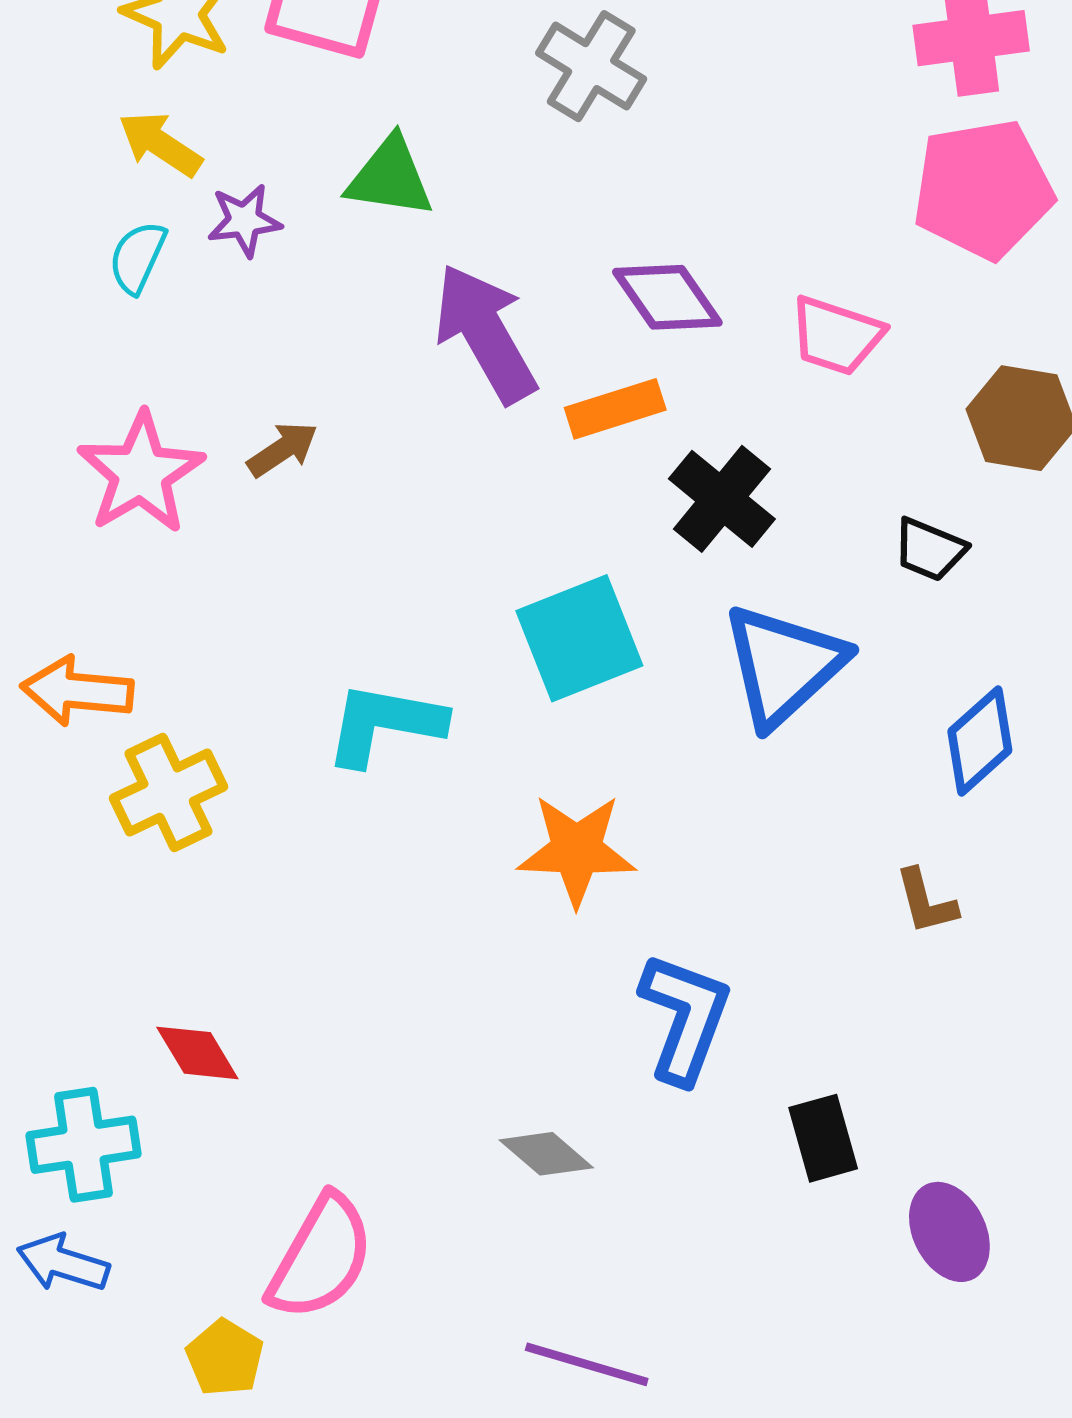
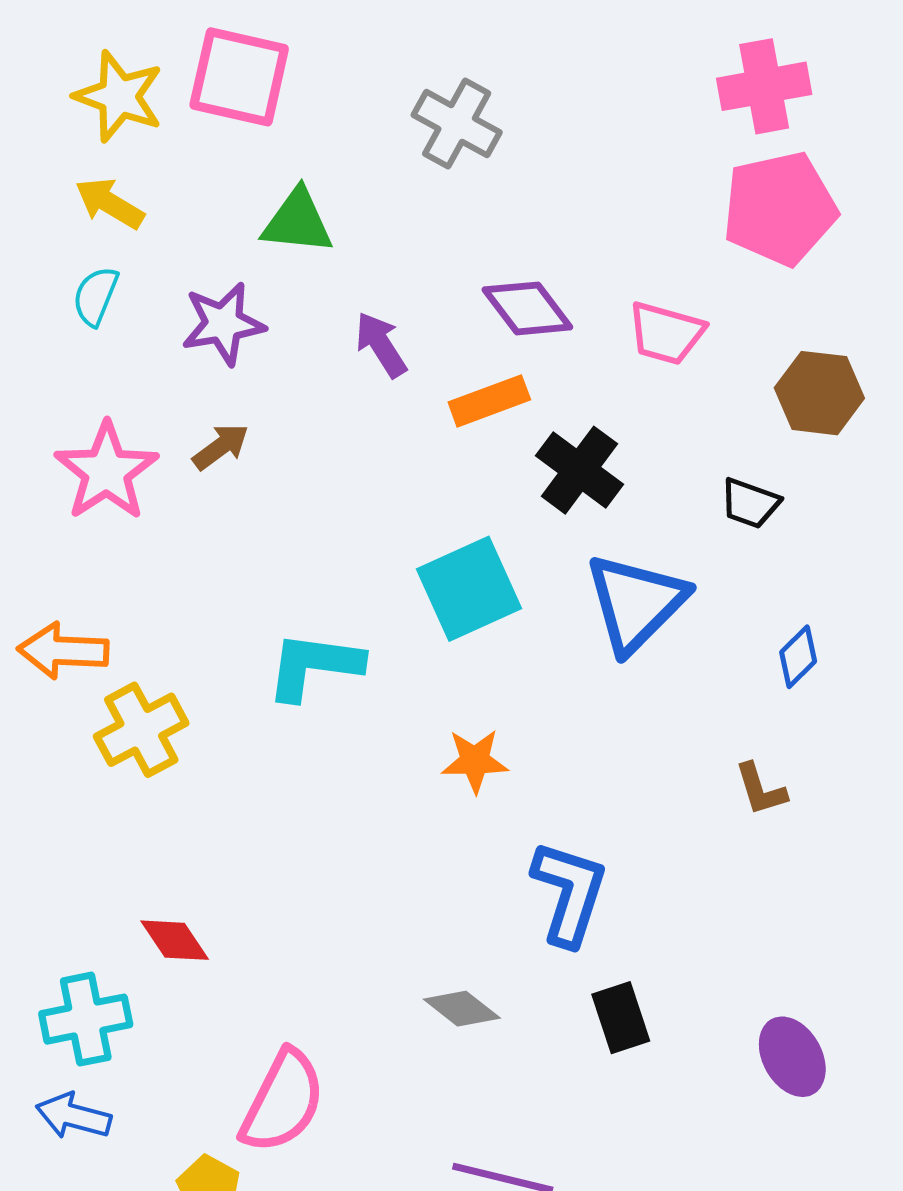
purple star: (244, 220) -> (223, 324), moved, size x1.4
purple arrow: (485, 333) -> (381, 345), size x0.6
blue diamond: (980, 741) -> (798, 657), size x0.7
orange star: (577, 850) -> (475, 761), size x0.7
black rectangle: (823, 1138) -> (621, 1018), moved

